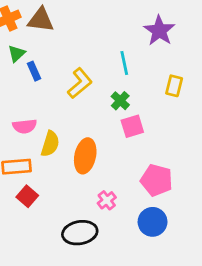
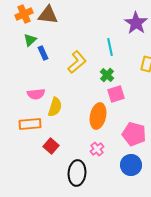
orange ellipse: (85, 156) -> (98, 116), moved
red square: (27, 196) -> (51, 146), moved
black ellipse: (80, 233) -> (77, 173), turned -75

